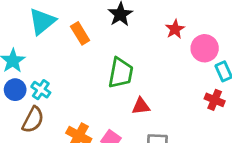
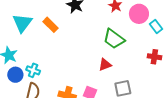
green trapezoid: (121, 73) -> (114, 39), moved, turned 130
red cross: (215, 100) -> (154, 57), moved

